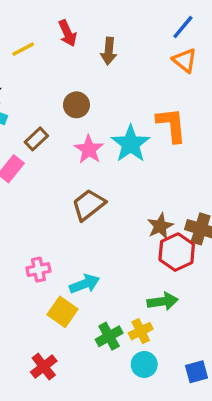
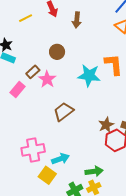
cyan star: (131, 144) -> (89, 76), turned -30
pink star: (89, 149) -> (47, 79), moved
pink cross: (38, 270) -> (33, 150), size x1.6
green arrow: (163, 301) -> (94, 171), moved

